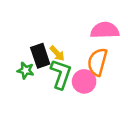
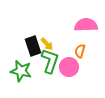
orange semicircle: (97, 62) -> (80, 51), size x0.6
green star: (26, 70) -> (21, 71), moved, size x1.5

